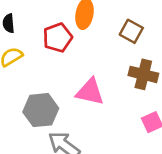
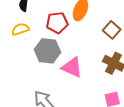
gray hexagon: (41, 110) -> (47, 51), moved

